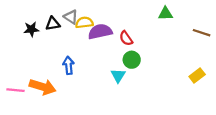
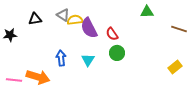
black triangle: (53, 24) -> (35, 19), moved
black star: (31, 29) -> (10, 35), moved
purple semicircle: (100, 32) -> (89, 28), turned -105
cyan triangle: (118, 76) -> (88, 60), moved

